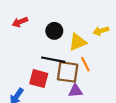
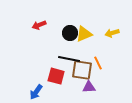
yellow triangle: (78, 42) -> (84, 34), moved

